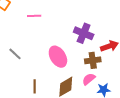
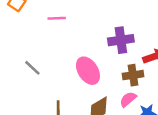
purple cross: (84, 33) -> (121, 40), turned -30

